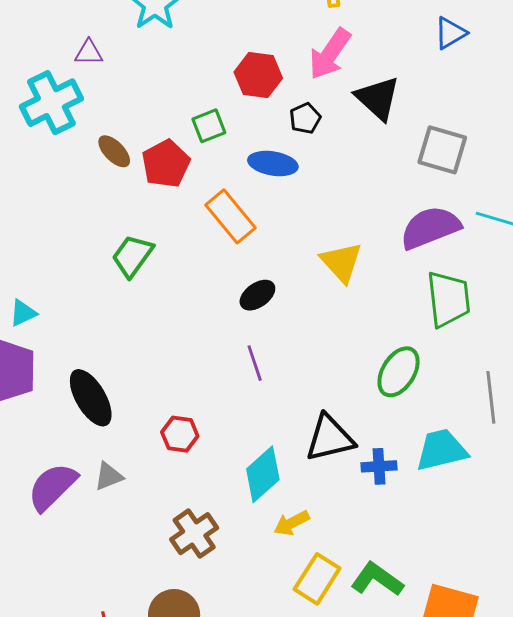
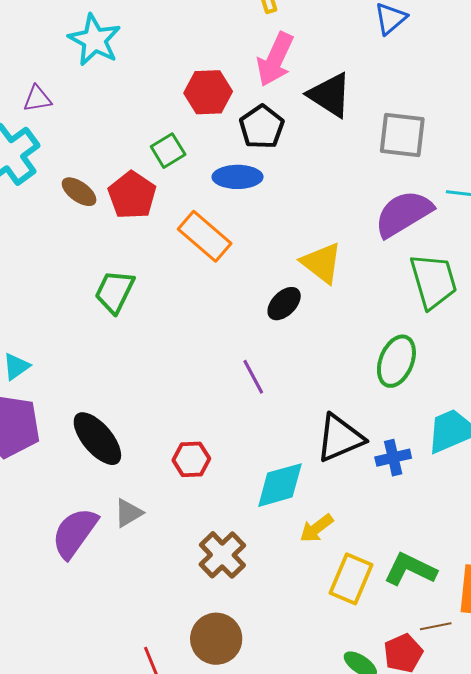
black pentagon: (305, 118) -> (262, 127), size x1.4
black ellipse: (257, 295) -> (284, 304), moved
cyan diamond: (263, 474) -> (280, 485), turned 36

